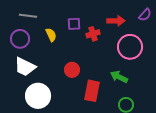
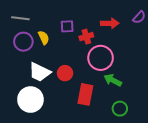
purple circle: (20, 39) -> (23, 42), moved
pink circle: (130, 47) -> (101, 58), moved
white trapezoid: (25, 67) -> (40, 72), moved

